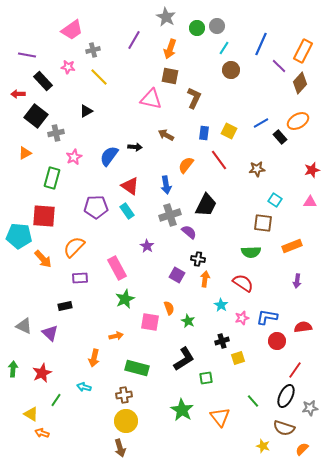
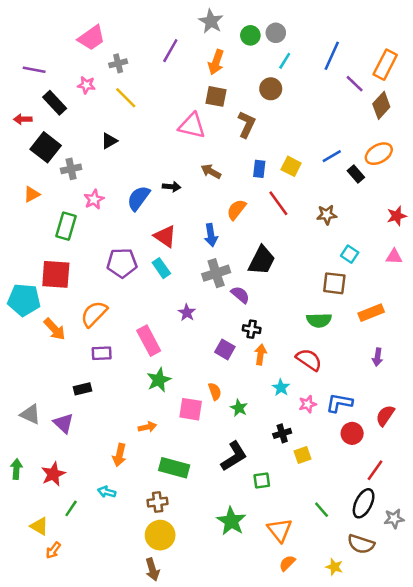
brown circle: (231, 70) -> (271, 89), moved
red semicircle: (303, 327) -> (385, 416), turned -48
orange arrow: (42, 433) -> (53, 550), turned -72
orange semicircle: (302, 449) -> (287, 563), moved

